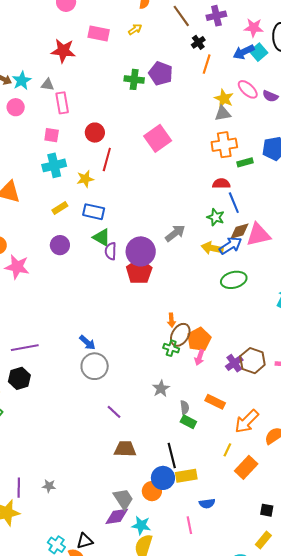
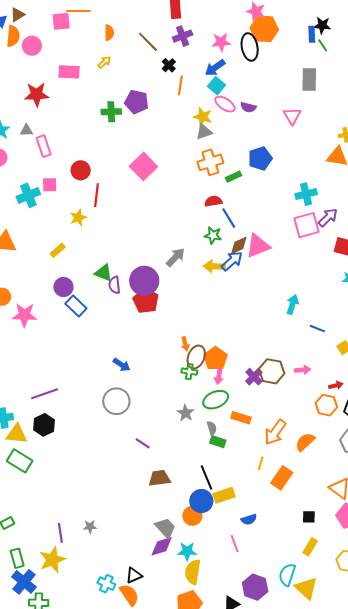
cyan square: (259, 52) -> (216, 86), moved
pink square: (52, 135) -> (50, 185), moved
cyan cross: (54, 165) -> (28, 195), moved
blue rectangle: (94, 212) -> (76, 306), moved, turned 40
green ellipse: (234, 280) -> (216, 400), moved
blue arrow: (87, 343) -> (122, 365), moved

